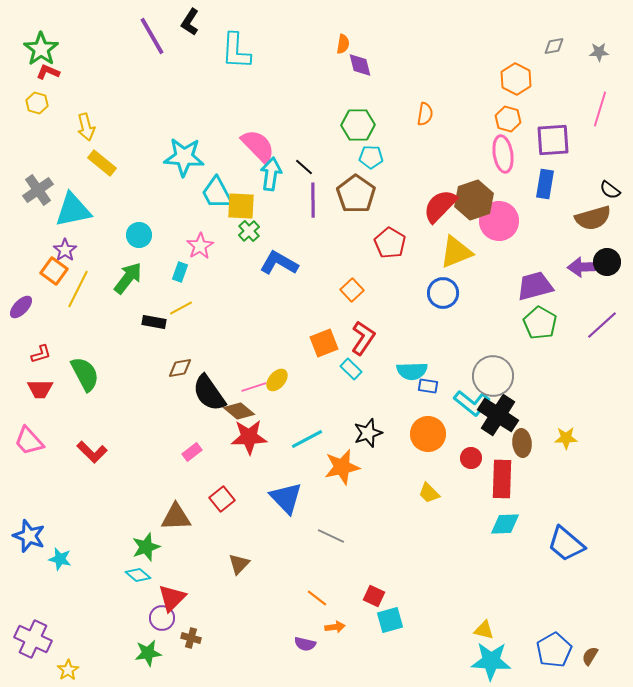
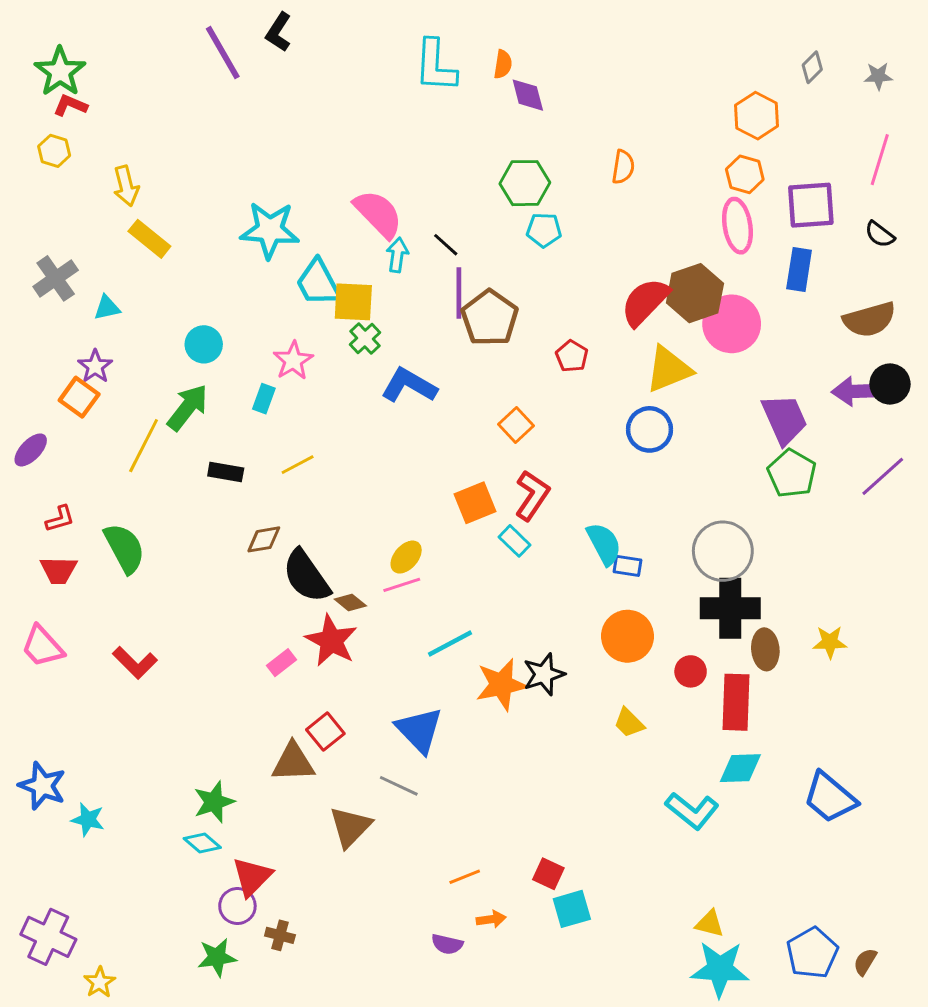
gray diamond: (554, 46) -> (812, 67), turned -35
cyan L-shape: (236, 51) -> (435, 66), moved
cyan arrow: (271, 174) -> (397, 255), size x0.7
black semicircle: (610, 190) -> (880, 234), moved
brown pentagon: (356, 194) -> (490, 318), moved
cyan triangle: (73, 210) -> (107, 308), size x0.5
red pentagon: (390, 243) -> (572, 356), size x0.7
purple trapezoid: (535, 286) -> (784, 419), turned 81
yellow line: (78, 289) -> (144, 446), moved
yellow line: (181, 308) -> (298, 465), moved
cyan semicircle: (412, 371) -> (604, 544), turned -116
pink line: (254, 387) -> (402, 585), moved
cyan L-shape: (472, 403) -> (692, 811), moved
brown diamond: (239, 411) -> (350, 602), size x0.7
black cross: (498, 415) -> (730, 608), turned -33
black star: (368, 433) -> (544, 674), moved
red star: (249, 437) -> (331, 641), moved, turned 30
brown triangle: (176, 517) -> (293, 762), moved
gray line: (331, 536) -> (399, 786), moved
brown triangle: (239, 564) -> (350, 827), size x1.4
orange line: (317, 598) -> (465, 877), turned -60

